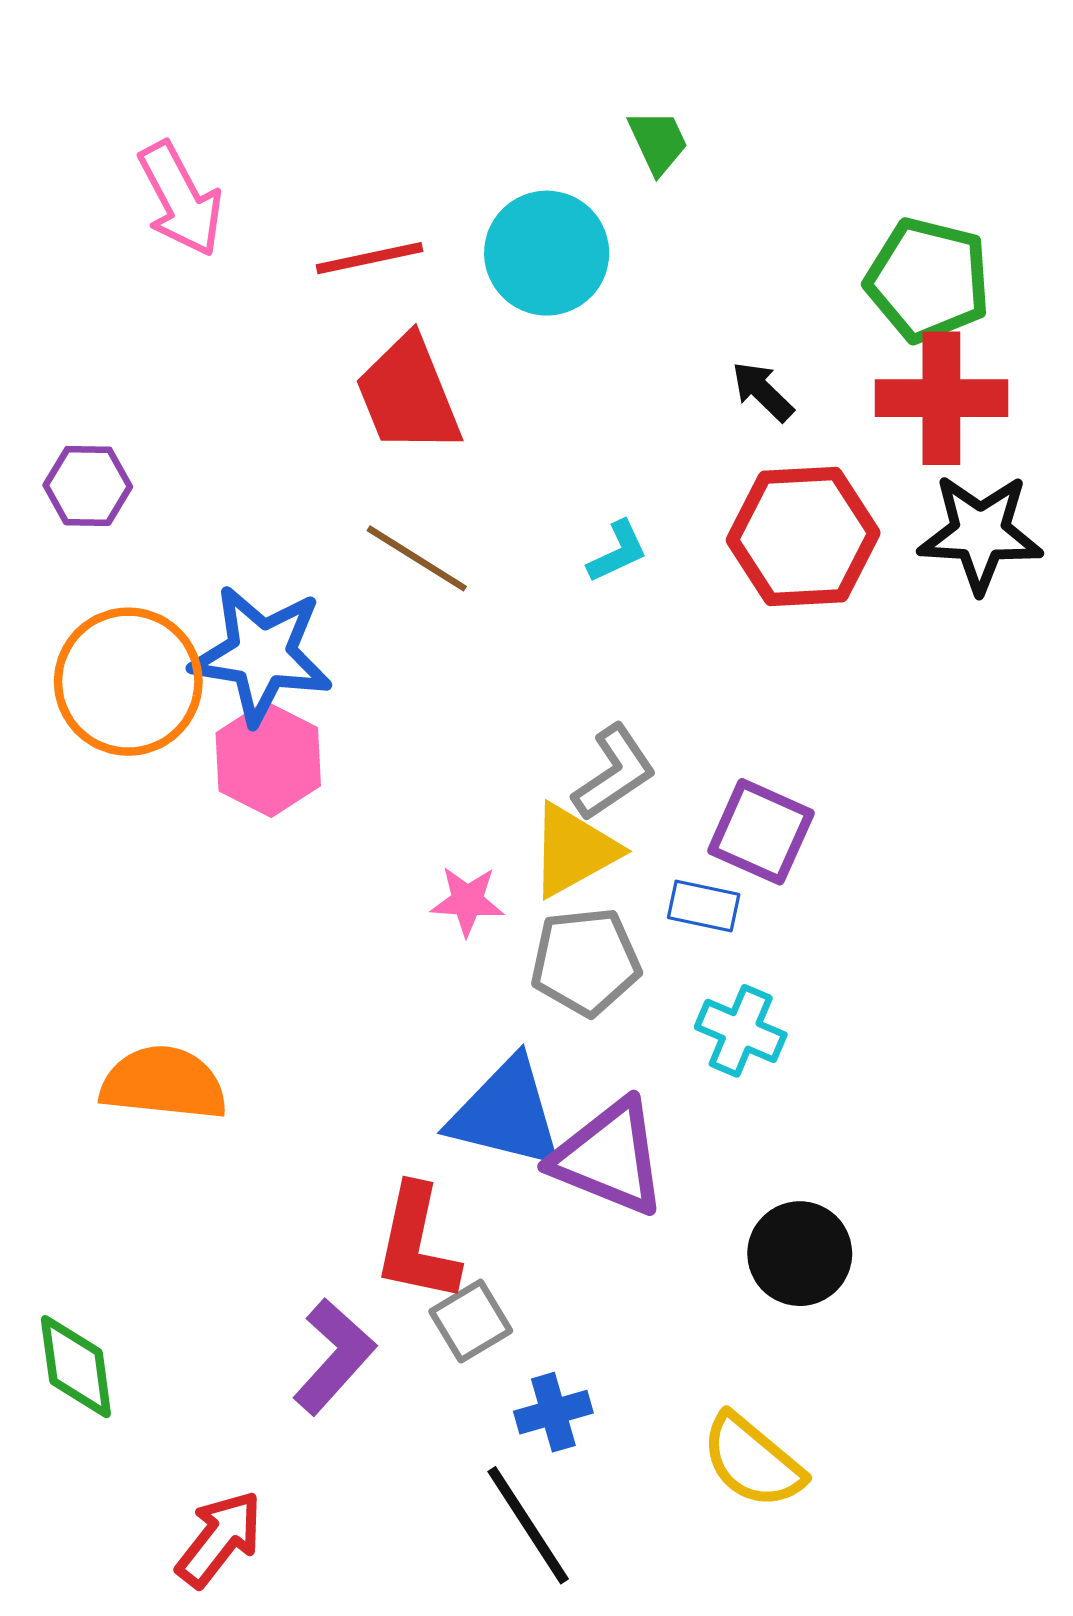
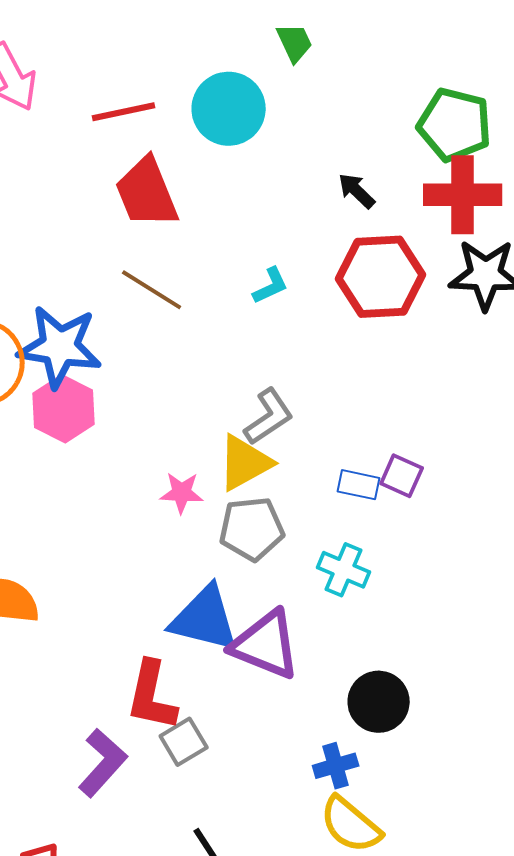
purple square: (761, 832) -> (402, 476), moved, size x0.7
blue rectangle: (704, 906) -> (359, 485), moved
blue cross: (553, 1412) -> (336, 766), moved

